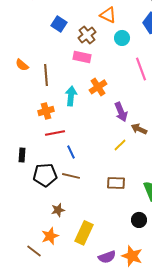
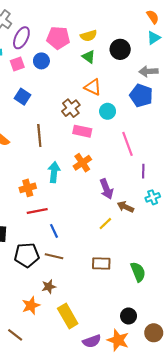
blue square: (59, 24) -> (23, 97), moved
pink rectangle: (82, 57) -> (82, 131), moved
brown line: (46, 75) -> (39, 135), moved
brown star: (58, 210) -> (49, 287), moved
black circle: (139, 220) -> (129, 316), moved
yellow rectangle: (84, 233) -> (68, 316), turned -55
orange star: (50, 236) -> (31, 305), moved

